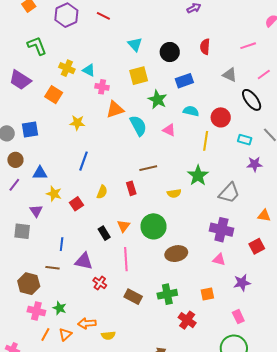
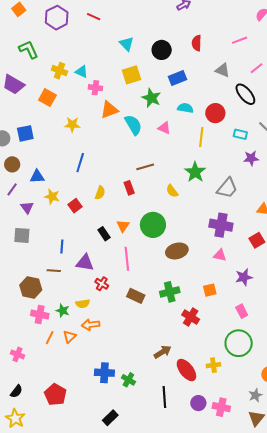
yellow semicircle: (174, 193) -> (172, 191), turned 64
purple triangle: (36, 211) -> (27, 207), moved
yellow semicircle: (108, 335) -> (83, 304), moved

